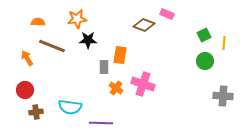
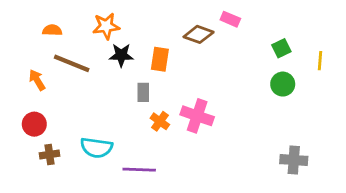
yellow line: (224, 43) -> (320, 61), moved
orange rectangle: (120, 55) -> (160, 59), moved
gray cross: (223, 96) -> (294, 160), moved

